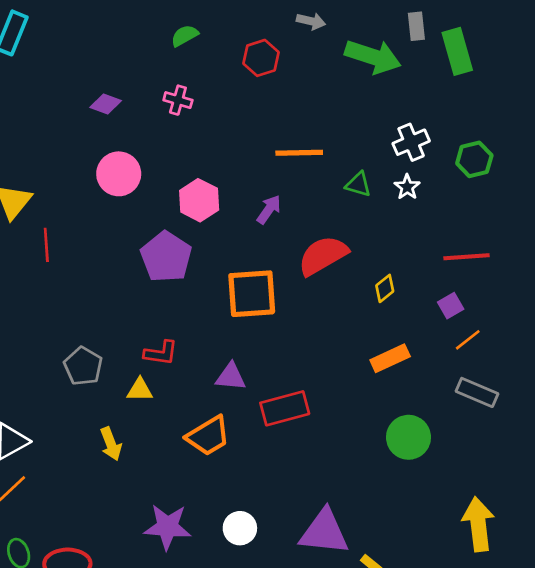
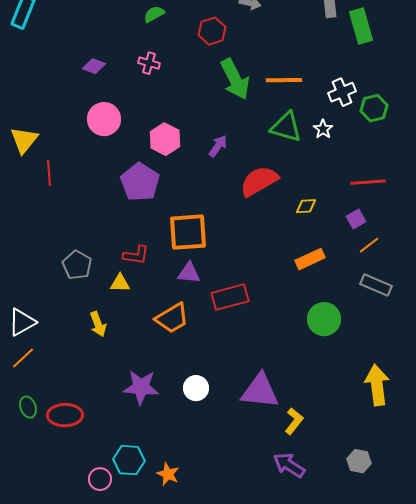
green arrow: (373, 57) -> (235, 79), moved, turned 45
white cross: (411, 142) -> (342, 92), moved
orange line: (299, 153) -> (284, 80), moved
green triangle: (358, 184) -> (286, 127), size x1.6
yellow diamond: (385, 288) -> (306, 206), turned 35
orange square: (252, 294) -> (188, 232), moved

